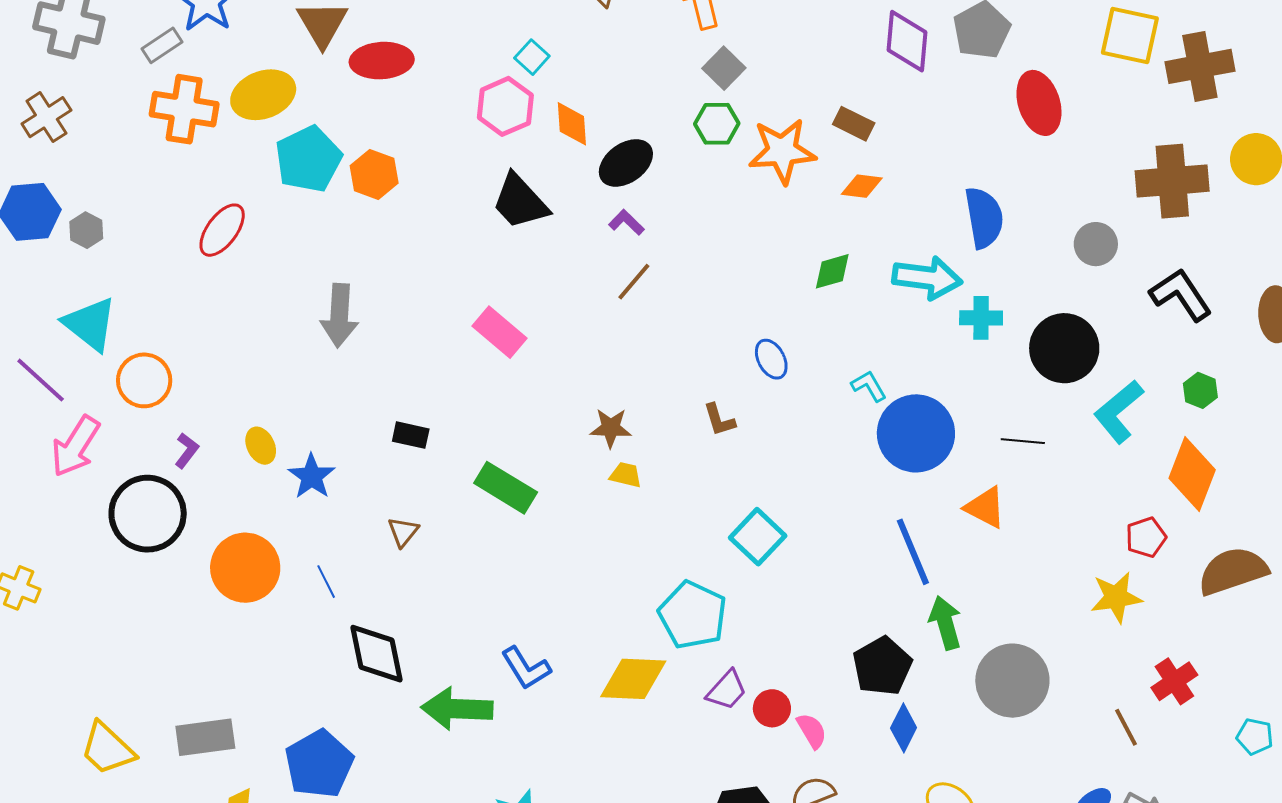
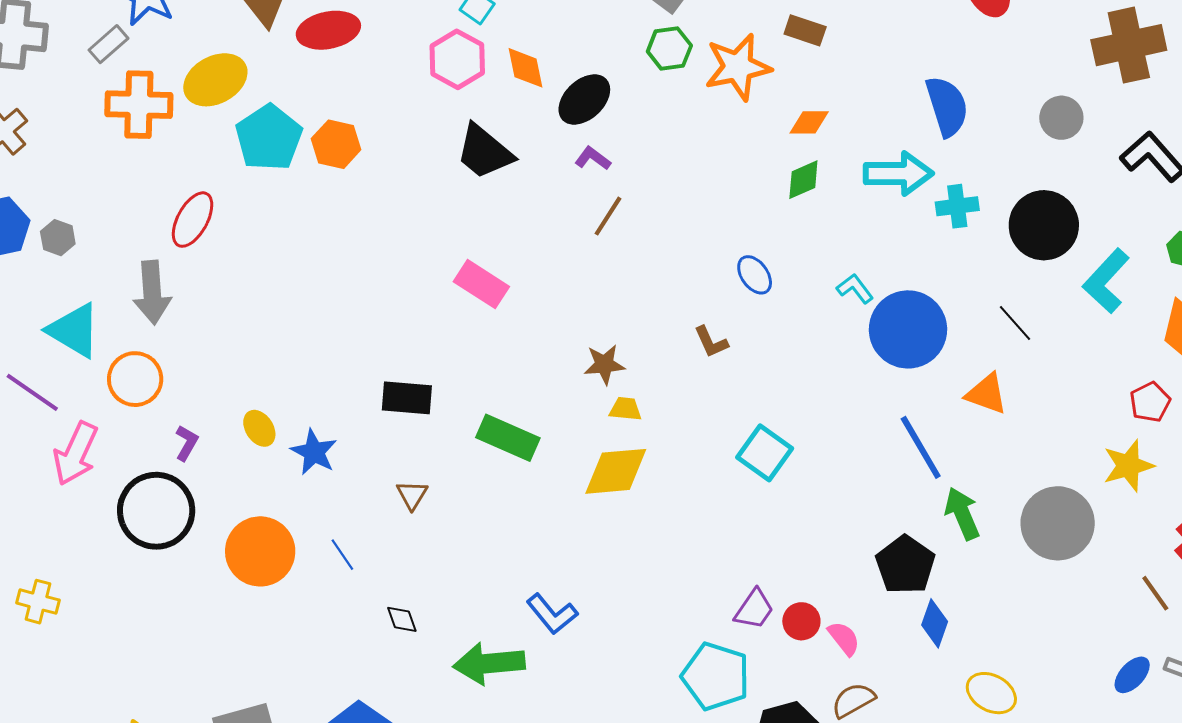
orange diamond: (862, 186) -> (809, 122), moved
gray arrow: (339, 315) -> (152, 293), moved
black rectangle: (411, 435) -> (407, 398), size x1.4
black line: (1023, 441) -> (1015, 323), turned 51
cyan pentagon: (693, 615) -> (716, 676), moved
black diamond: (377, 654) -> (402, 619), size x0.5
yellow diamond: (633, 679) -> (616, 471), moved
gray circle: (1012, 681) -> (1058, 523), moved

